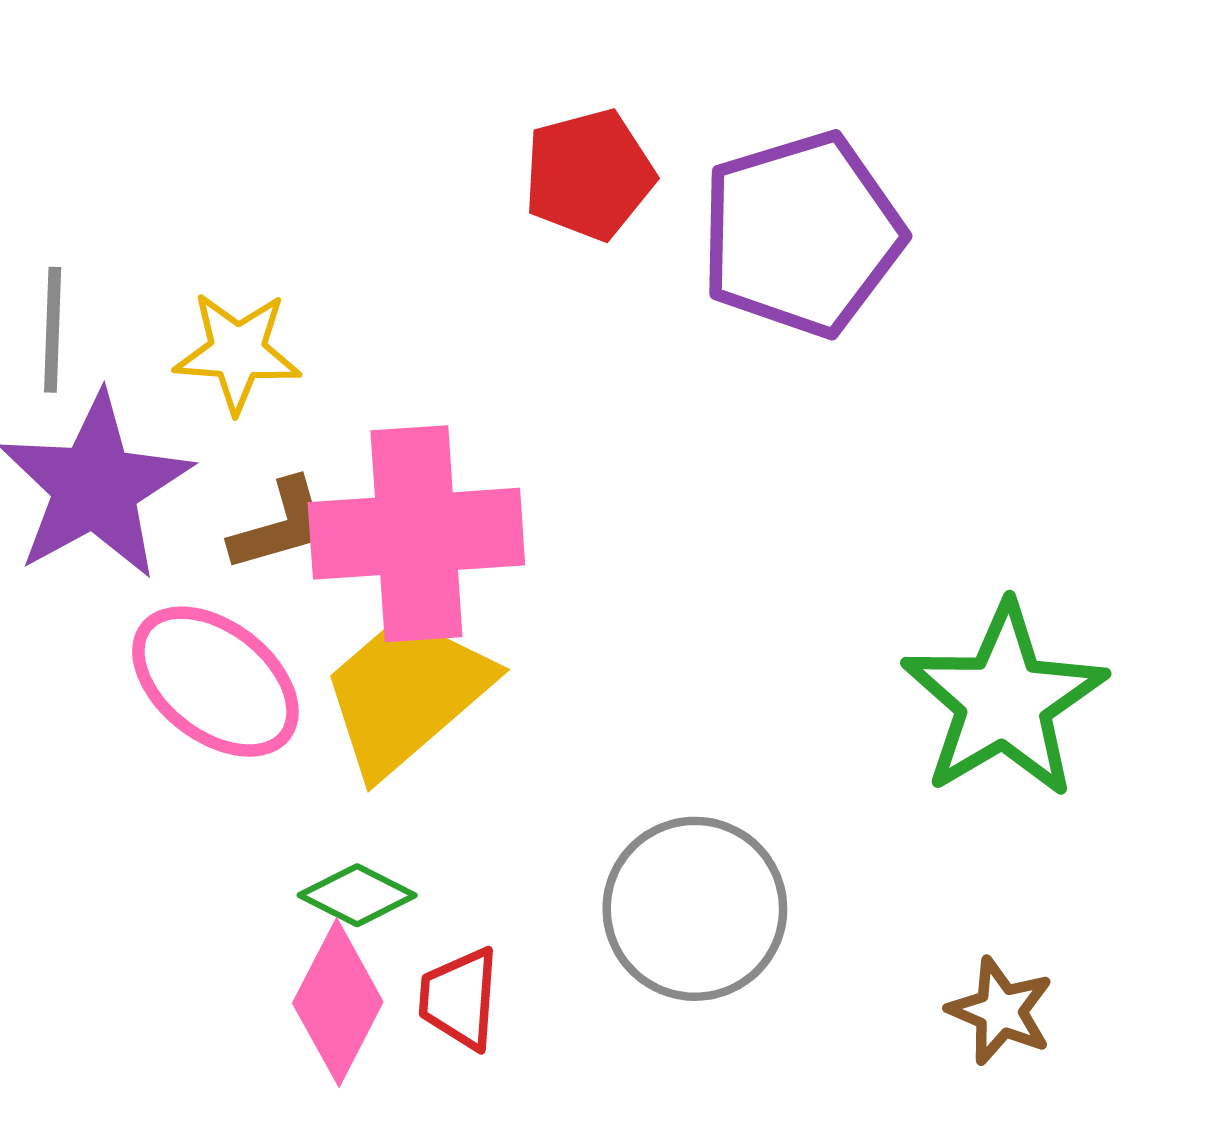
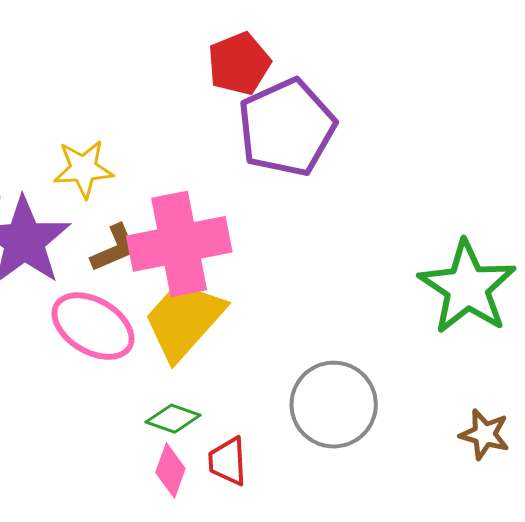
purple pentagon: (802, 234) -> (287, 127), moved
pink diamond: (338, 1002) -> (170, 471), size x0.7

